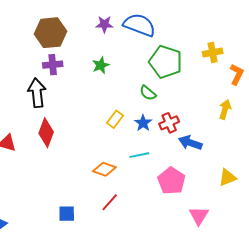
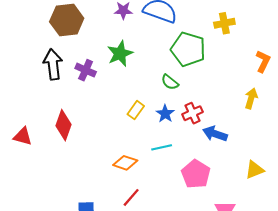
yellow cross: (213, 53) -> (224, 23), moved
purple cross: (53, 65) -> (86, 70), moved, turned 30
green star: (101, 65) -> (120, 54), size x1.4
black arrow: (37, 93) -> (53, 64), moved

